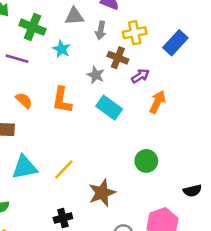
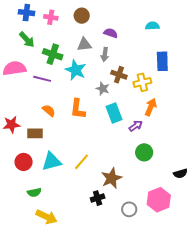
yellow cross: (135, 33) -> (142, 82), moved
blue rectangle: (175, 43) -> (162, 61), turned -42
cyan star: (61, 49) -> (76, 70), size x1.5
purple arrow: (140, 76) -> (136, 126), moved
cyan rectangle: (109, 108) -> (114, 113), turned 36
black cross: (63, 218) -> (98, 198), moved

